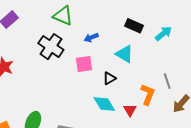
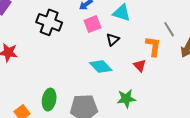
pink square: (84, 64) -> (92, 24), moved
cyan diamond: (104, 104) -> (101, 67), moved

